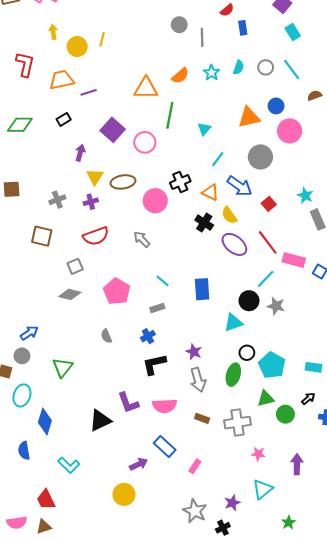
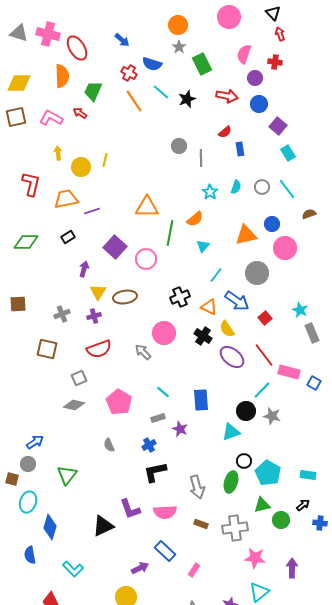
orange semicircle: (180, 76) -> (195, 219), moved
pink circle: (155, 201) -> (164, 333), moved
purple star: (194, 352) -> (180, 429), moved
pink star: (258, 454) -> (255, 558), size x1.5

